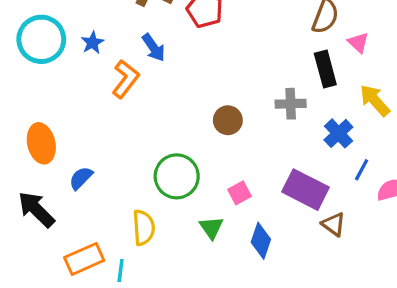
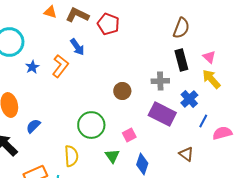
blue star: (92, 43) -> (32, 67), moved
pink triangle: (358, 43) -> (209, 57), moved
purple rectangle: (305, 190) -> (162, 114), moved

